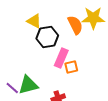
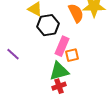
green triangle: (28, 85) -> (59, 71), moved
purple line: (12, 88) -> (13, 54), moved

